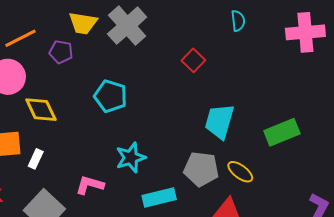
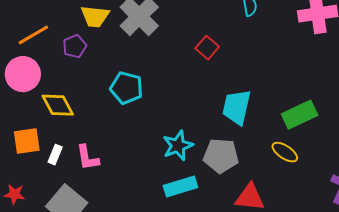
purple pentagon: (61, 52) -> (75, 46), turned -30
cyan star: (131, 158) -> (178, 146), moved
yellow ellipse: (240, 172) -> (285, 152), moved
pink L-shape: (90, 185) -> (88, 158), moved, turned -112

